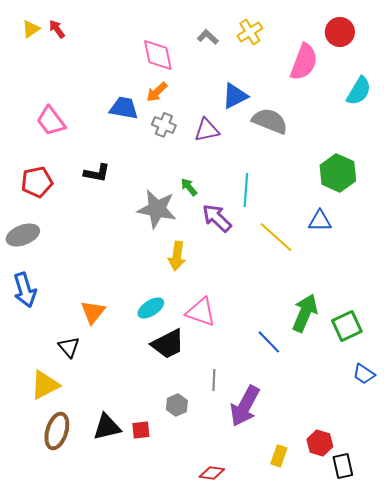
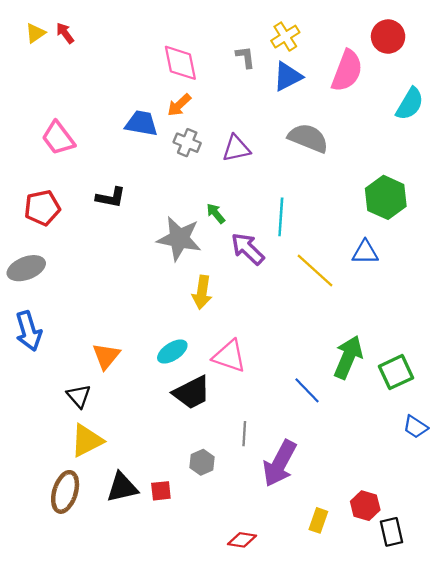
gray L-shape: (208, 37) -> (245, 57), moved, turned 40
blue triangle: (235, 96) -> (288, 76), moved
yellow triangle: (45, 385) -> (87, 441), moved

